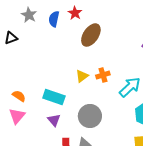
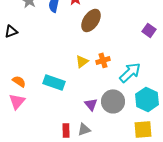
black triangle: (11, 38) -> (11, 31), moved
gray circle: (90, 116) -> (113, 101), moved
purple triangle: (54, 120) -> (91, 104), moved

